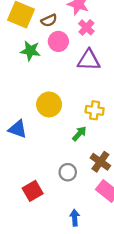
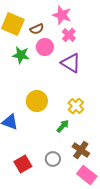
purple triangle: (89, 60) -> (71, 63), turned 30
yellow cross: (95, 110) -> (76, 106), turned 35
red square: (33, 191) -> (23, 164), moved

